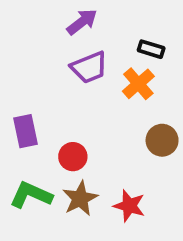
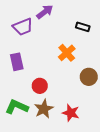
purple trapezoid: (89, 67) -> (23, 27), moved
orange cross: (138, 84) -> (67, 53), moved
purple rectangle: (25, 131) -> (17, 62), moved

